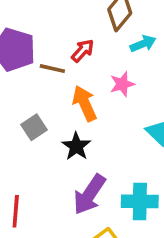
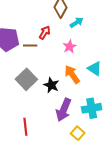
orange arrow: (85, 103) -> (72, 74), moved
gray square: (34, 127) -> (26, 79), size x1.5

